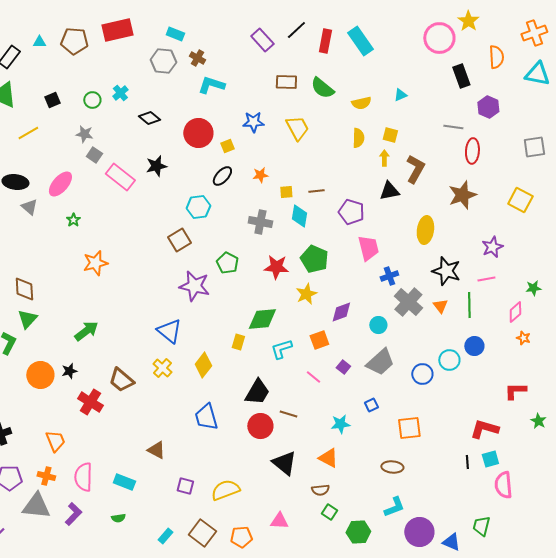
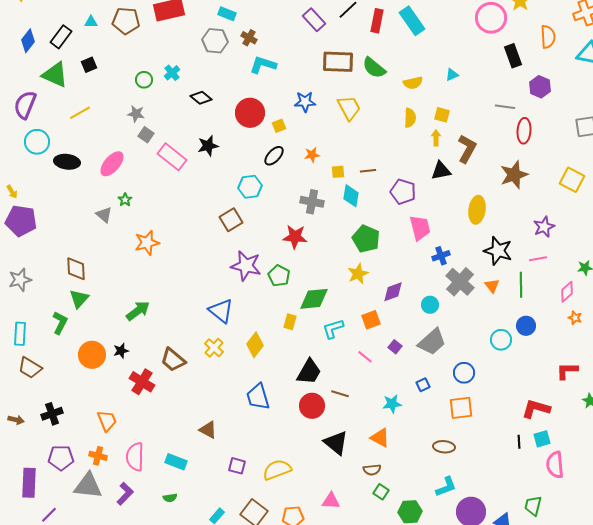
brown rectangle: (286, 82) -> (338, 62), size x1.4
black square: (52, 100) -> (89, 65), moved
gray triangle: (29, 207) -> (104, 215), moved
green pentagon: (227, 263) -> (279, 276), moved
red star: (276, 267) -> (295, 237), moved
blue circle: (422, 374) -> (464, 373), moved

